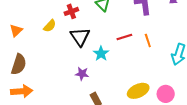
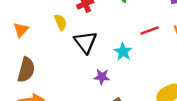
yellow semicircle: (50, 26) -> (61, 22), turned -64
black triangle: (80, 37) -> (85, 42), moved

